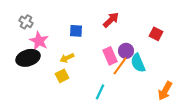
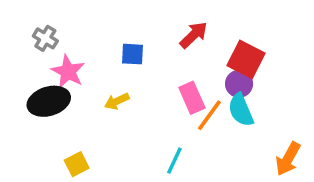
red square: (156, 34) -> (246, 59), moved, size x1.5
purple circle: (126, 51) -> (239, 84), moved
yellow square: (62, 76) -> (77, 164), moved

